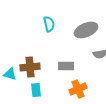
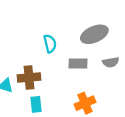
cyan semicircle: (49, 24) -> (50, 44), moved
gray rectangle: (66, 66) -> (78, 63), moved

